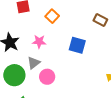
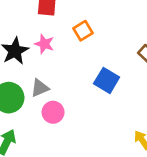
pink star: (39, 42) -> (44, 44), moved

